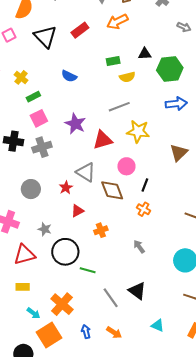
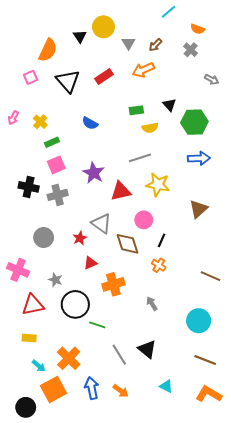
black triangle: (145, 54) -> (169, 105), turned 48
orange cross: (101, 230) -> (113, 284), size x1.5
blue arrow: (86, 332) -> (92, 388), size x1.5

